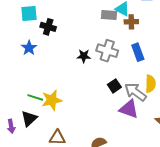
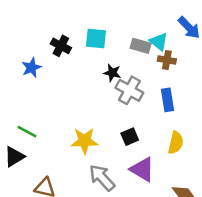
cyan square: (29, 13) -> (96, 39), moved
black star: (84, 56) -> (112, 73), moved
gray arrow: (135, 92) -> (102, 178), moved
yellow star: (52, 100) -> (84, 141), moved

